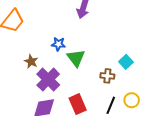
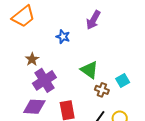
blue star: (58, 44) -> (63, 37), moved
green triangle: (76, 58) -> (89, 70), moved, turned -30

